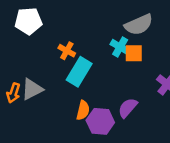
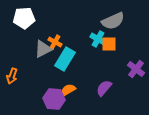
gray triangle: (32, 89) -> (43, 49), moved
orange semicircle: (83, 110) -> (68, 90), turned -133
purple hexagon: (100, 121) -> (54, 99), moved

